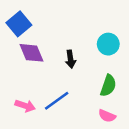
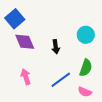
blue line: (57, 101) -> (61, 80), moved
pink arrow: (25, 106) -> (26, 77), moved, turned -126

